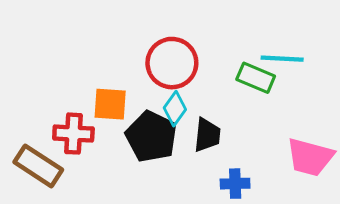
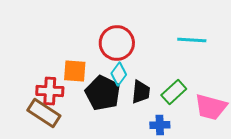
green rectangle: (256, 78) -> (174, 92), moved, turned -65
brown rectangle: (38, 166) -> (44, 113), moved

